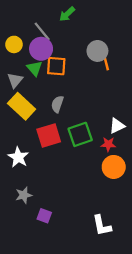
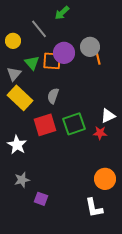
purple circle: (41, 49) -> (64, 53), moved
orange circle: (114, 167) -> (105, 179), moved

